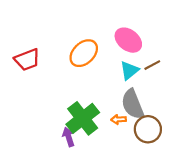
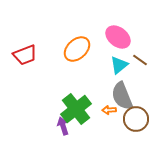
brown line: (152, 65) -> (140, 60), turned 63

